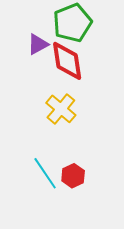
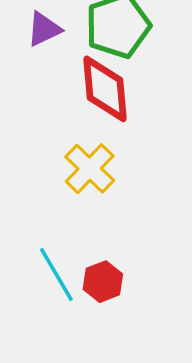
purple triangle: (38, 44) -> (44, 29), moved

